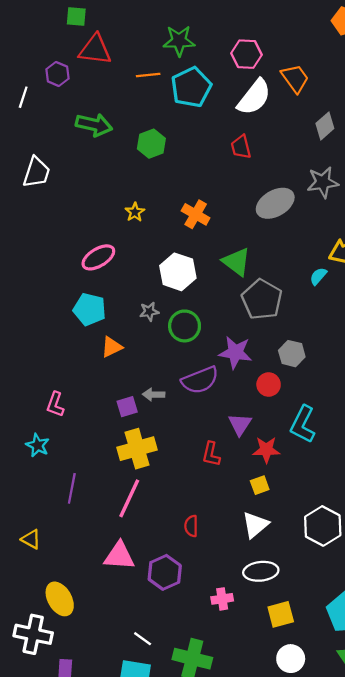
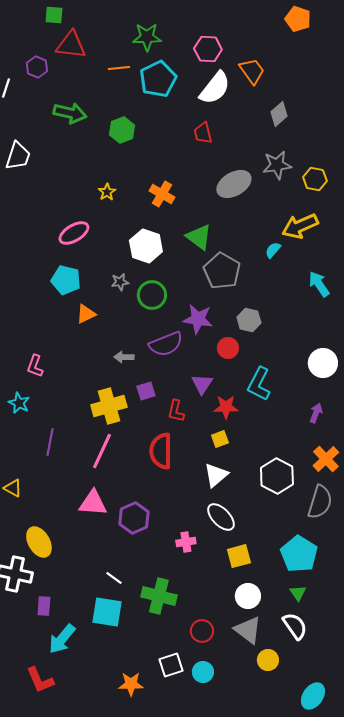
purple square: (127, 407) -> (146, 391), moved
red semicircle: (191, 526) -> (161, 451), moved, size x1.8
white ellipse: (261, 571) -> (221, 517), turned 52

